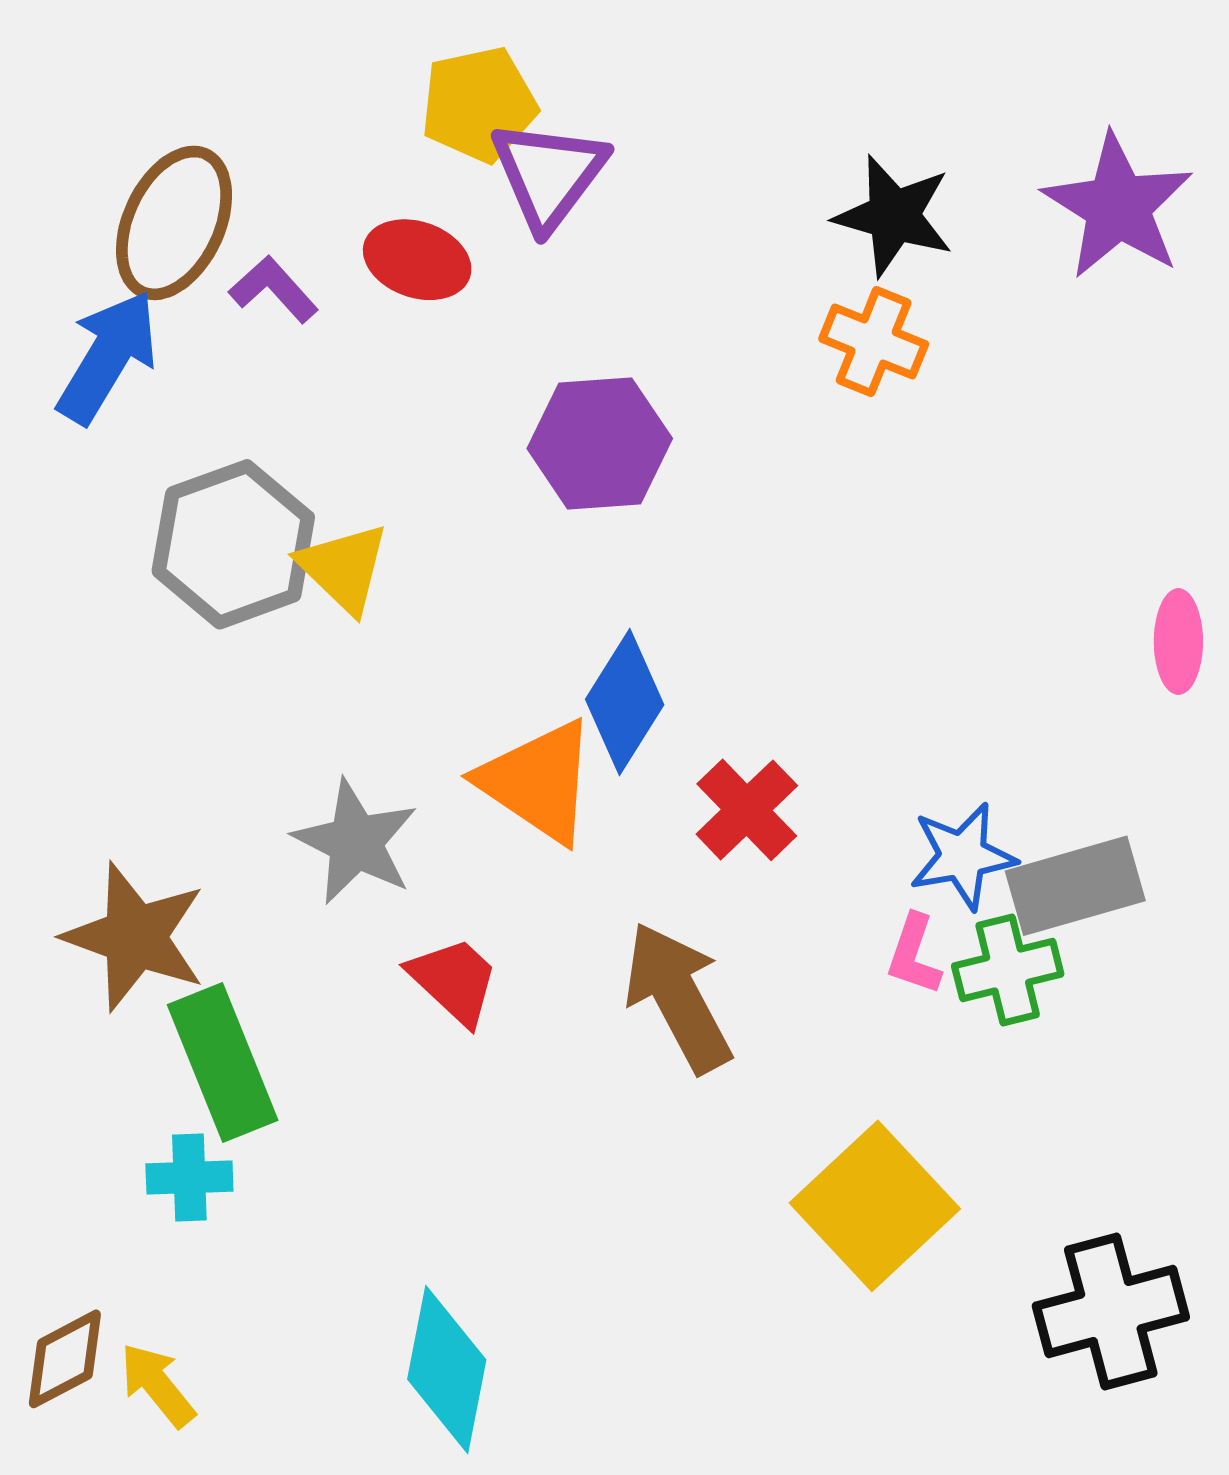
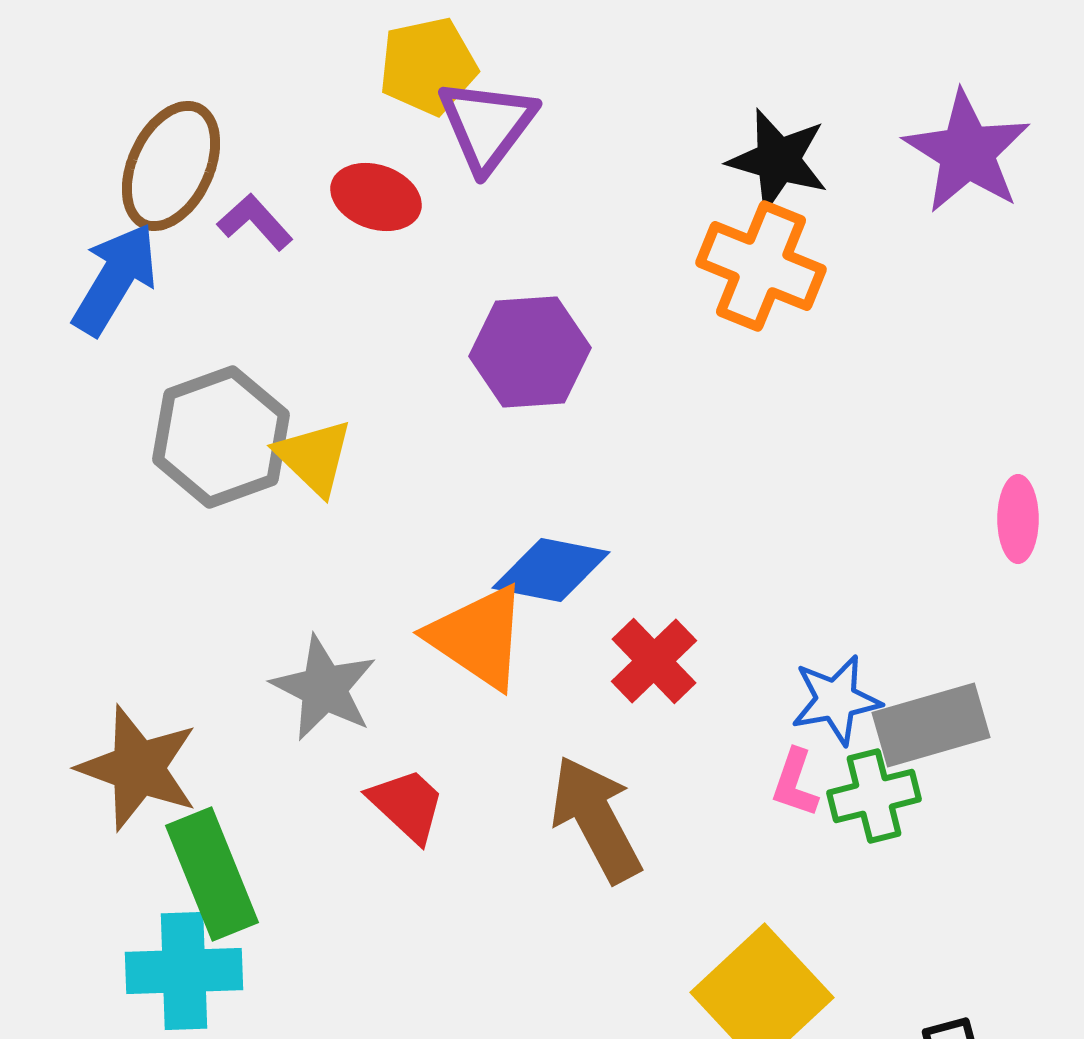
orange cross: (874, 342) -> (761, 266), size x1.4
blue diamond: (625, 702) -> (551, 570), turned 69
cyan cross: (189, 1178) -> (184, 971), size x1.6

